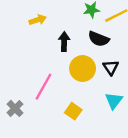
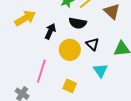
yellow arrow: (38, 20) -> (25, 18), size x1.5
black arrow: (64, 42) -> (50, 31), turned 35

